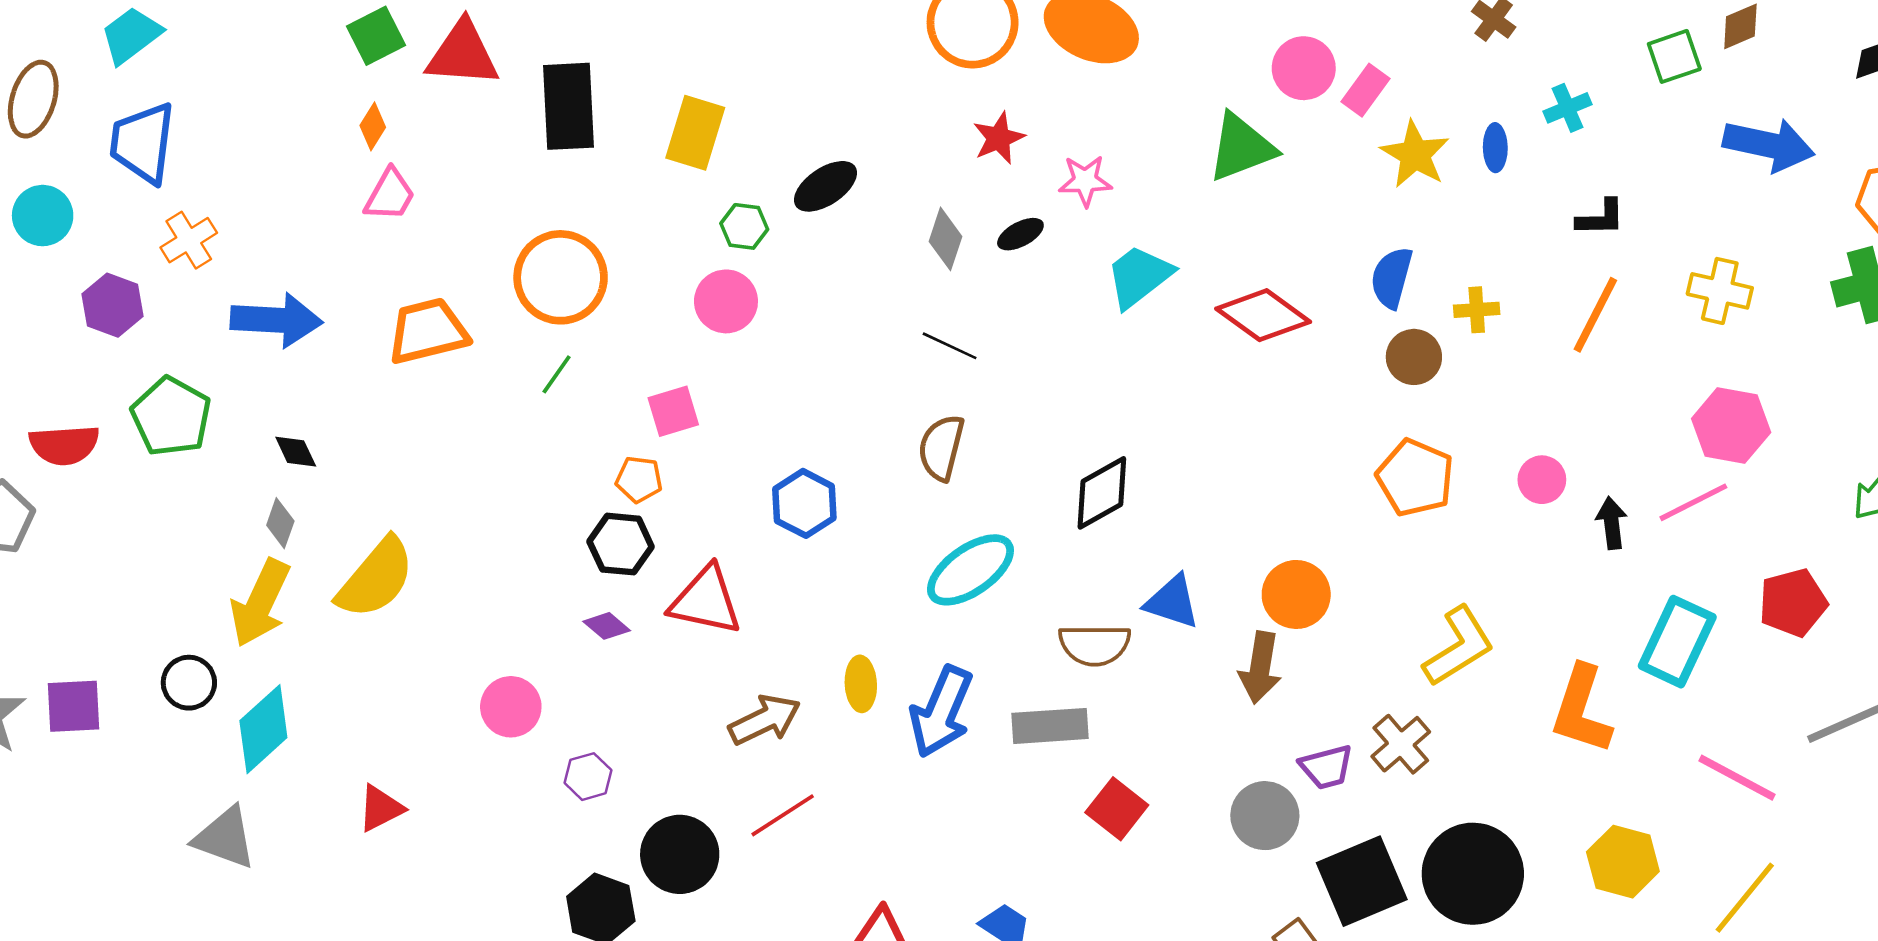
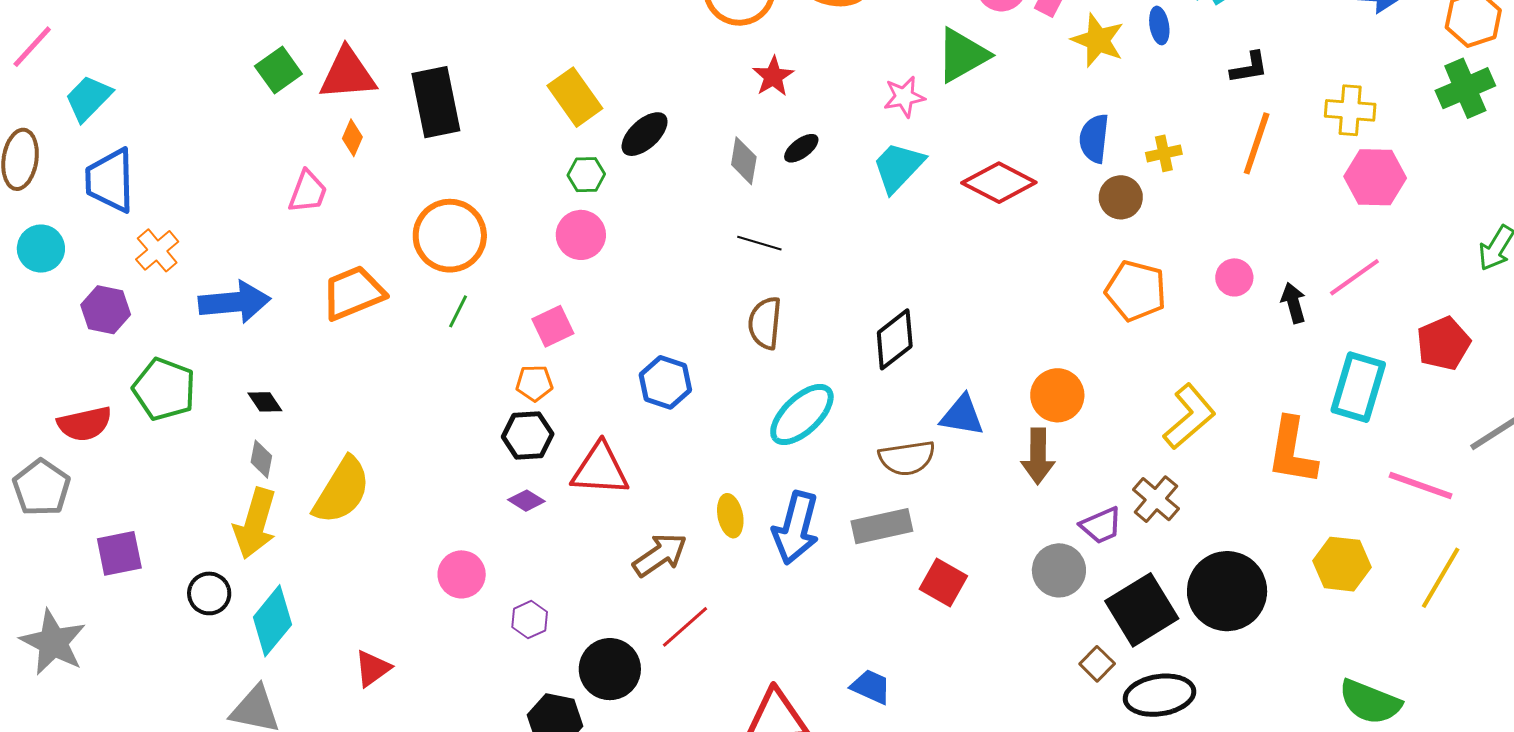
orange diamond: (373, 126) -> (352, 138), moved
yellow rectangle: (695, 133) -> (575, 97), moved, turned -44
pink star: (1085, 181) -> (904, 97), moved
pink hexagon: (1731, 425) -> (1375, 177), moved
purple square: (74, 706) -> (119, 553), moved

